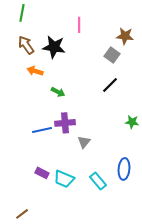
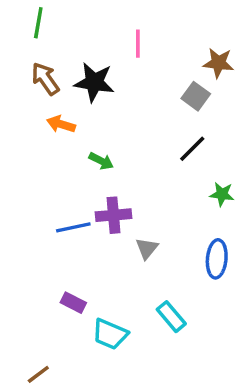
green star: (132, 122) -> (222, 194), moved
blue ellipse: (124, 169) -> (217, 259), moved
cyan trapezoid: (64, 179) -> (110, 334), moved

